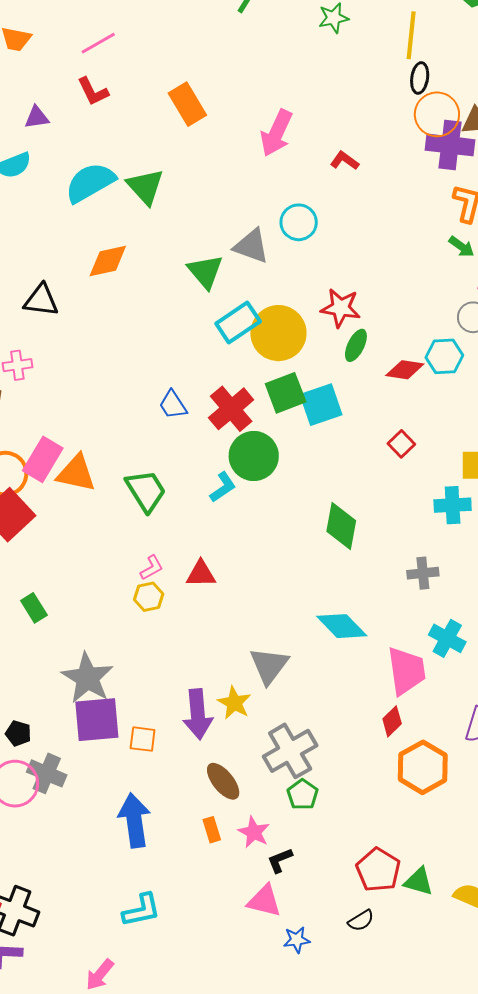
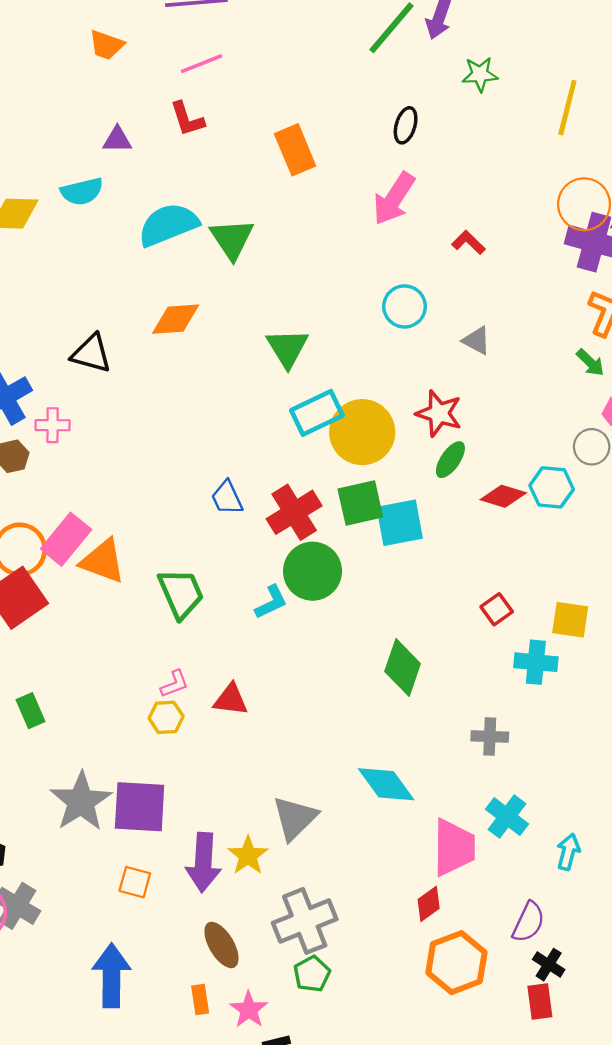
black ellipse: (420, 78) -> (406, 125), moved
gray triangle: (251, 246) -> (477, 340), moved, size x0.7
red square: (401, 444) -> (497, 609), moved
purple square: (97, 720) -> (140, 807), moved

